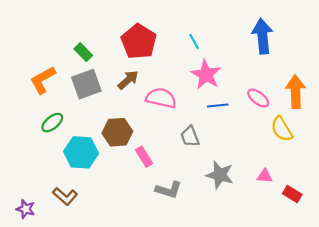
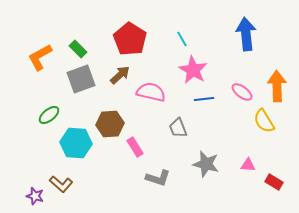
orange L-shape: (43, 80) -> (40, 57), moved
purple star: (26, 209) -> (35, 196), moved

